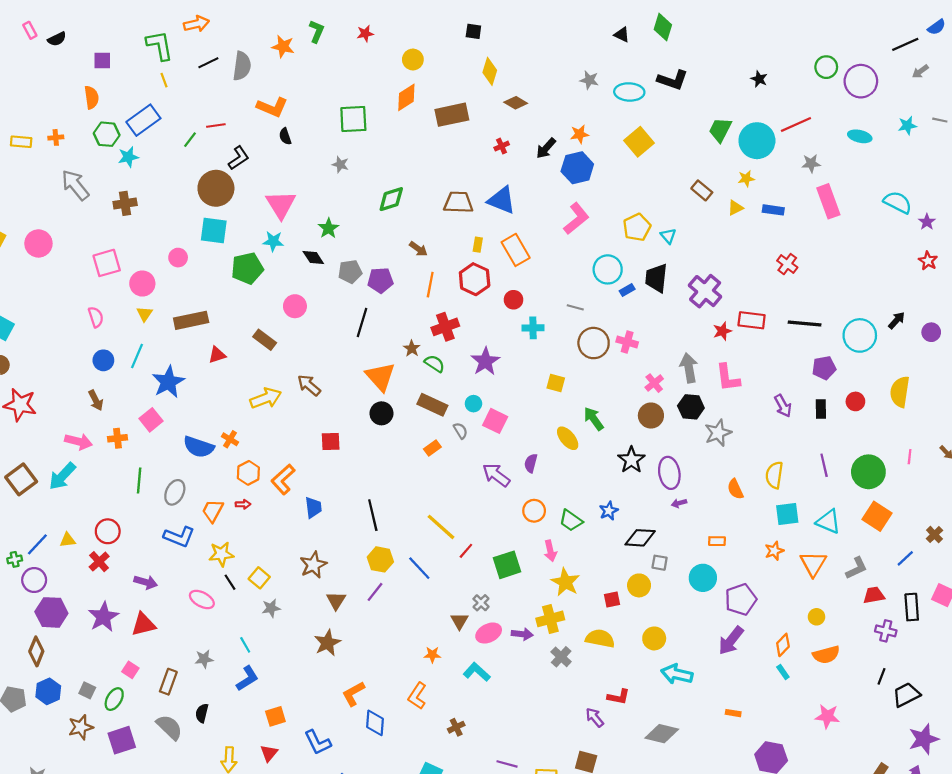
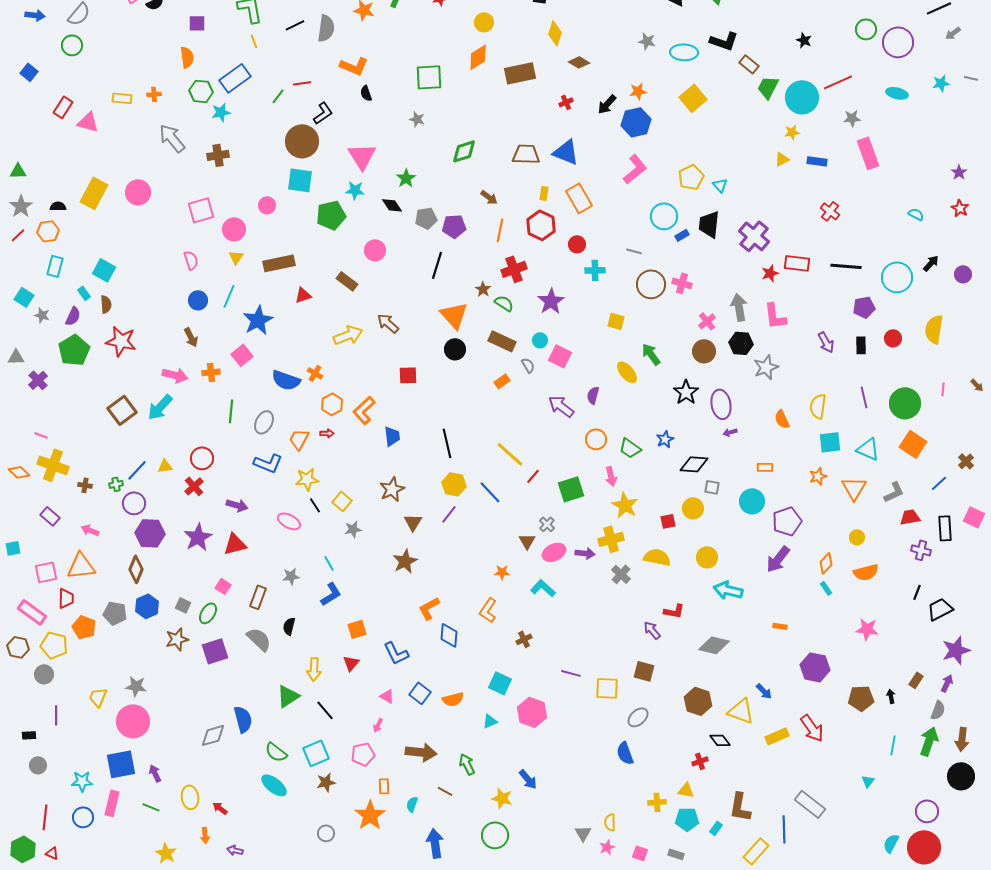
brown rectangle: (702, 190) -> (749, 64), moved
cyan semicircle: (898, 202) -> (916, 214), moved, size x0.6

